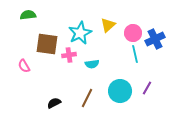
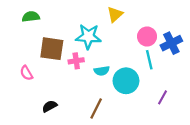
yellow triangle: (108, 25) -> (115, 14), moved
cyan star: (80, 33) -> (88, 36), turned 30
cyan circle: (120, 91) -> (126, 81), moved
black semicircle: (54, 103) -> (50, 106), moved

